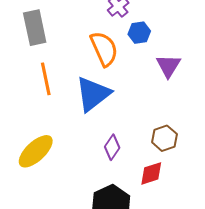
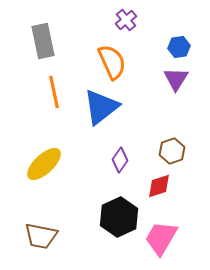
blue hexagon: (139, 33) -> (179, 47), moved

